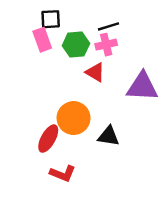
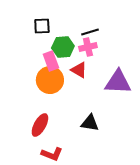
pink rectangle: (42, 40) -> (51, 61), moved
orange circle: (74, 118) -> (50, 80), moved

